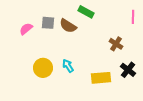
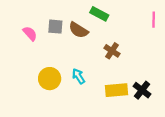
pink semicircle: (26, 29) -> (30, 33), turned 88
brown cross: (116, 44) -> (112, 51), moved
black cross: (128, 70) -> (142, 90), moved

